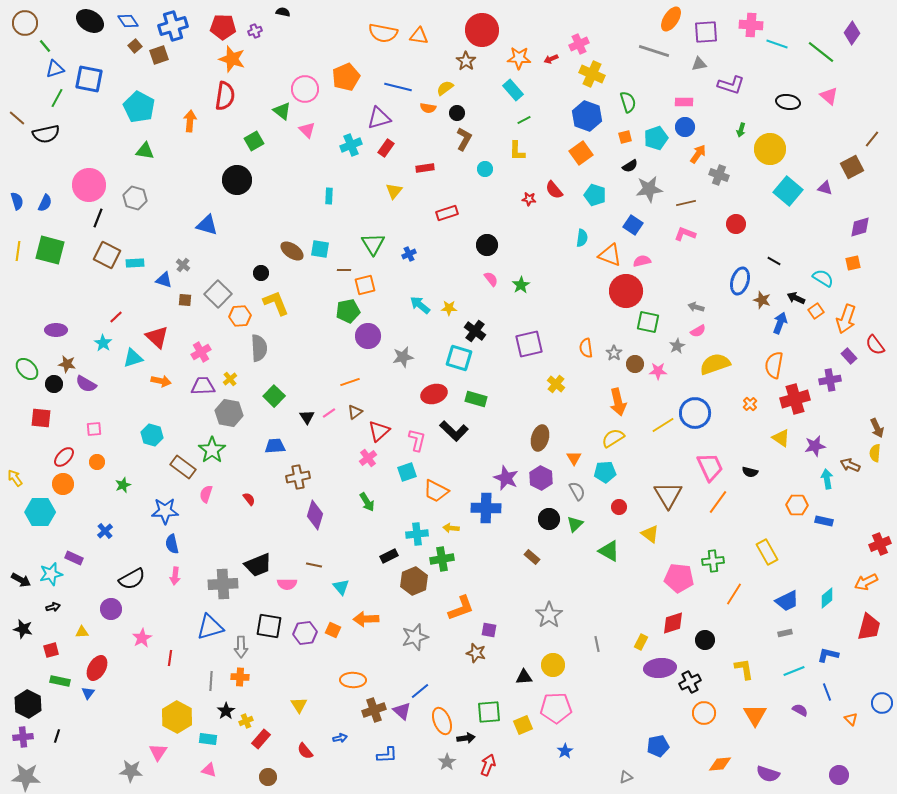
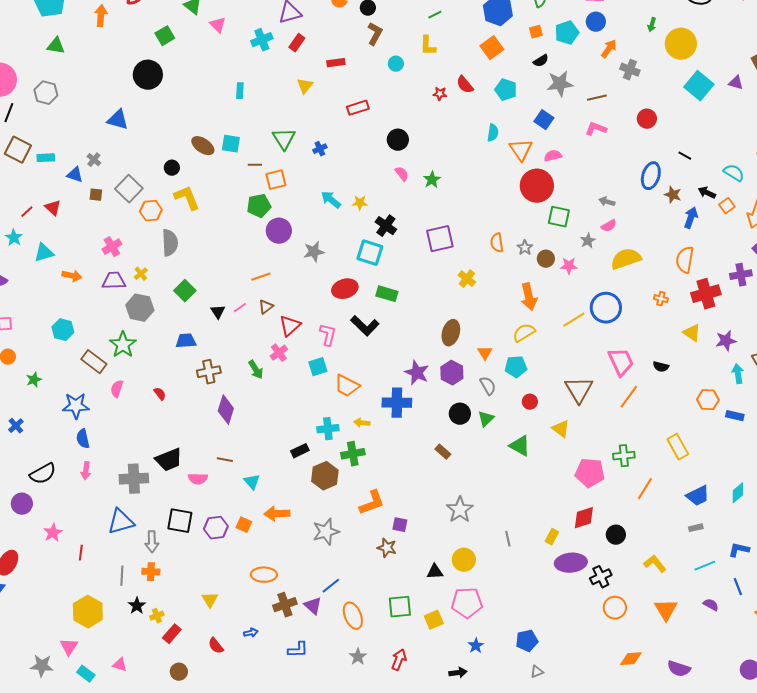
orange triangle: (610, 255) -> (521, 150), turned 35
red triangle: (157, 337) -> (53, 208), moved, size x0.7
orange cross: (750, 404) -> (661, 299), turned -32
green arrow: (367, 502) -> (256, 370), moved
yellow L-shape: (744, 669) -> (655, 564), turned -30
black arrow: (466, 738) -> (458, 673), moved
cyan rectangle: (208, 739) -> (86, 674), moved, turned 30
blue pentagon: (658, 746) -> (527, 641), moved

